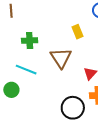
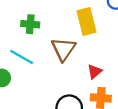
yellow rectangle: (77, 32) -> (87, 22), size x1.6

